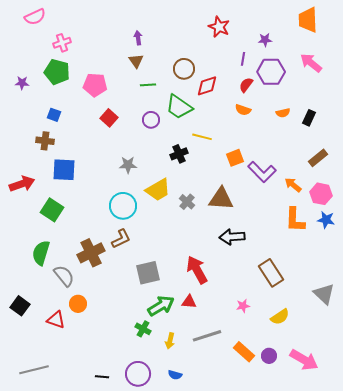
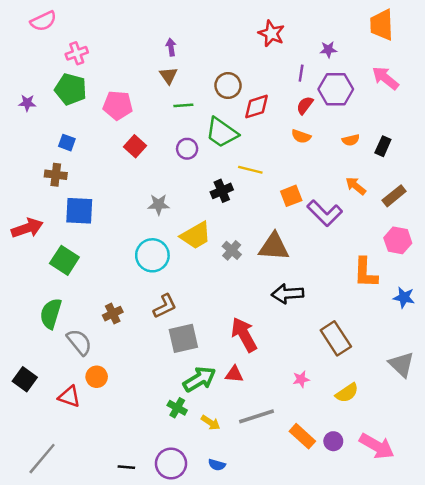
orange arrow: (293, 185) -> (356, 186), moved
blue star: (326, 220) -> (404, 297), moved
brown L-shape: (121, 239) -> (165, 306), moved
brown cross: (91, 253) -> (113, 314), size x0.6
yellow arrow: (170, 341) -> (211, 423), turned -70
gray line: (34, 370) -> (42, 459), turned -36

